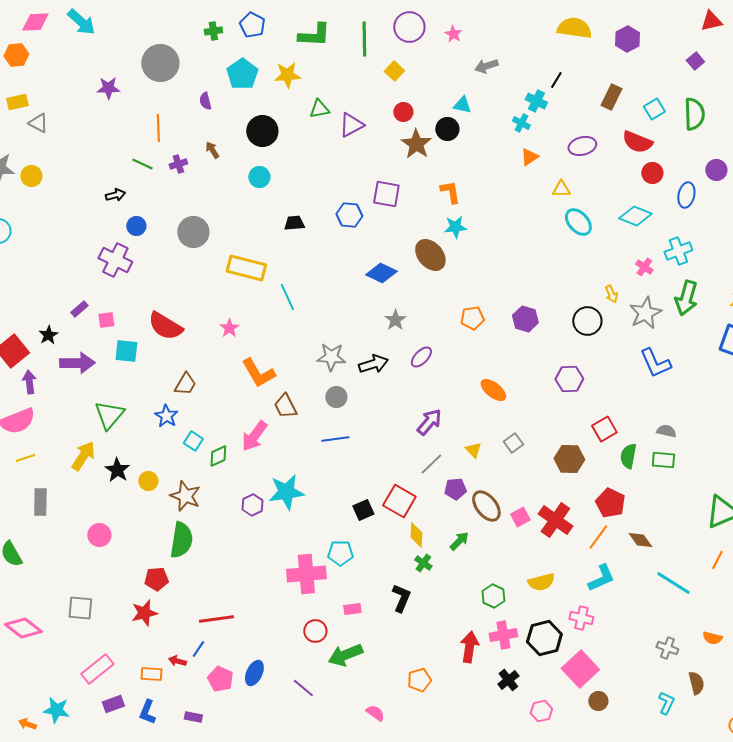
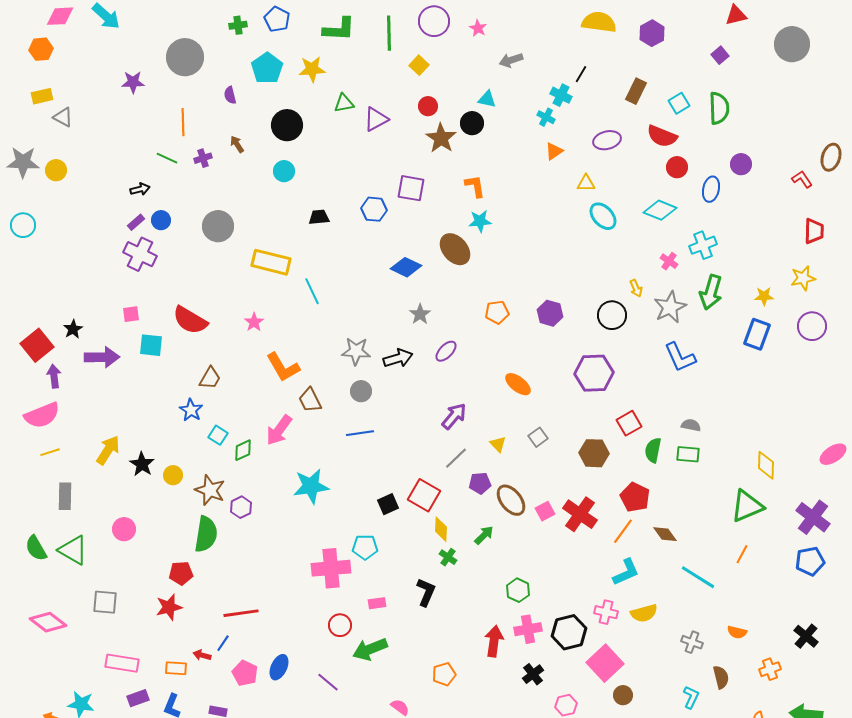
purple rectangle: (79, 309) -> (136, 222), moved
purple hexagon: (569, 379) -> (594, 373), size x1.4
green triangle: (109, 415) -> (73, 550), moved, turned -40
purple hexagon: (252, 505) -> (241, 507), moved
yellow semicircle: (541, 582) -> (644, 613), moved
pink rectangle: (97, 669) -> (122, 663), turned 48

